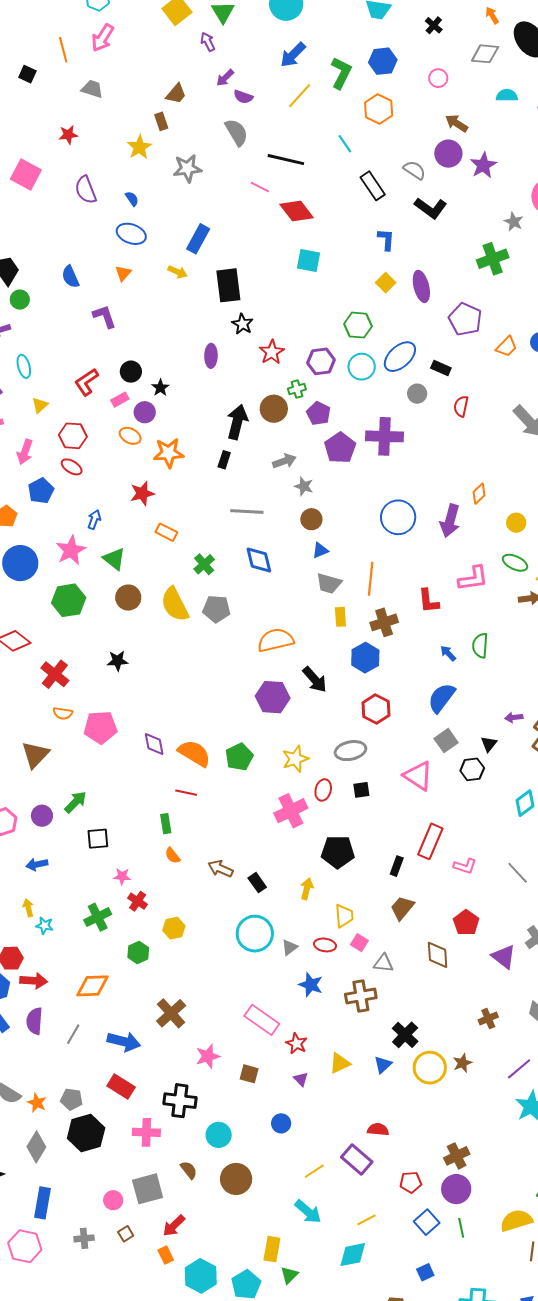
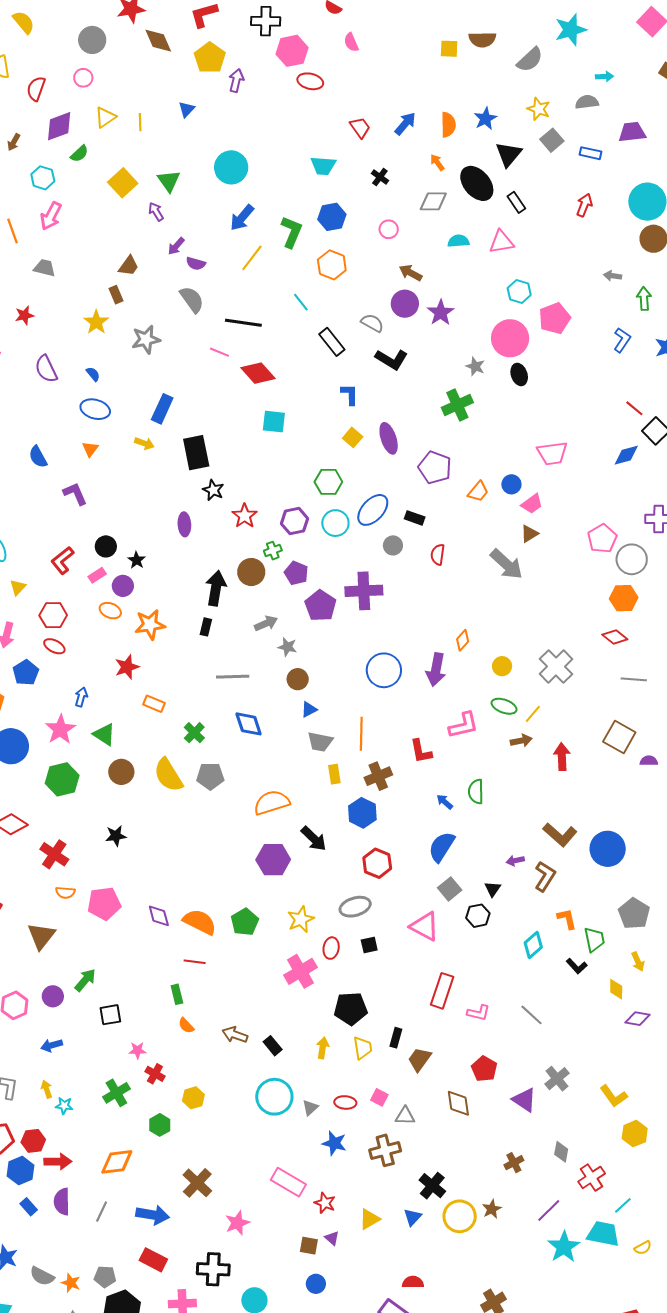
black rectangle: (397, 866) -> (396, 1038), moved
yellow trapezoid: (344, 916) -> (363, 1048), moved
brown square: (249, 1074) -> (309, 1246), moved

